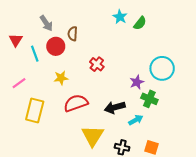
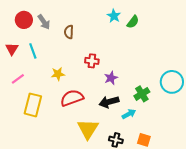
red triangle: (16, 40) -> (12, 49), moved
red circle: (56, 46) -> (24, 20), moved
red cross: (97, 64) -> (92, 61), turned -32
cyan circle: (162, 68) -> (172, 82), moved
purple star: (137, 82) -> (111, 78), moved
green cross: (149, 99) -> (142, 94), turned 35

